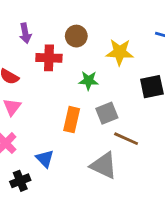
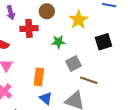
yellow star: (120, 52) -> (78, 20), turned -30
orange rectangle: (72, 120) -> (39, 77), moved
blue triangle: (45, 159) -> (46, 98), moved

